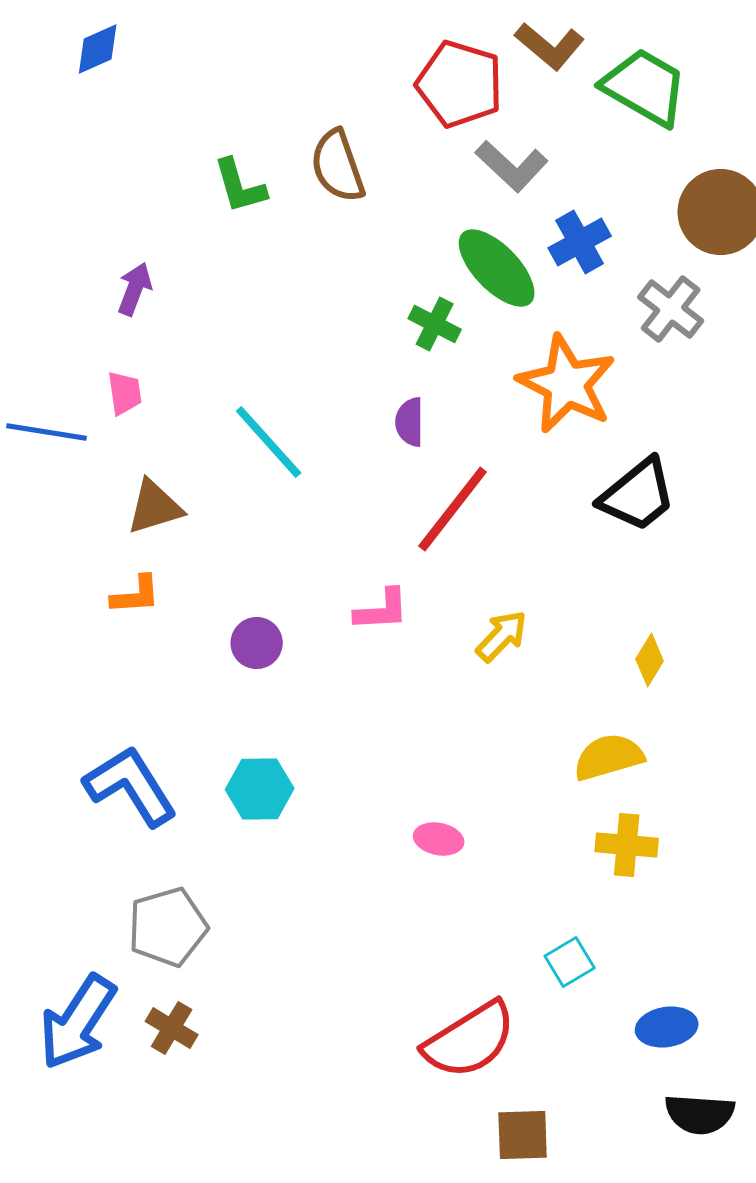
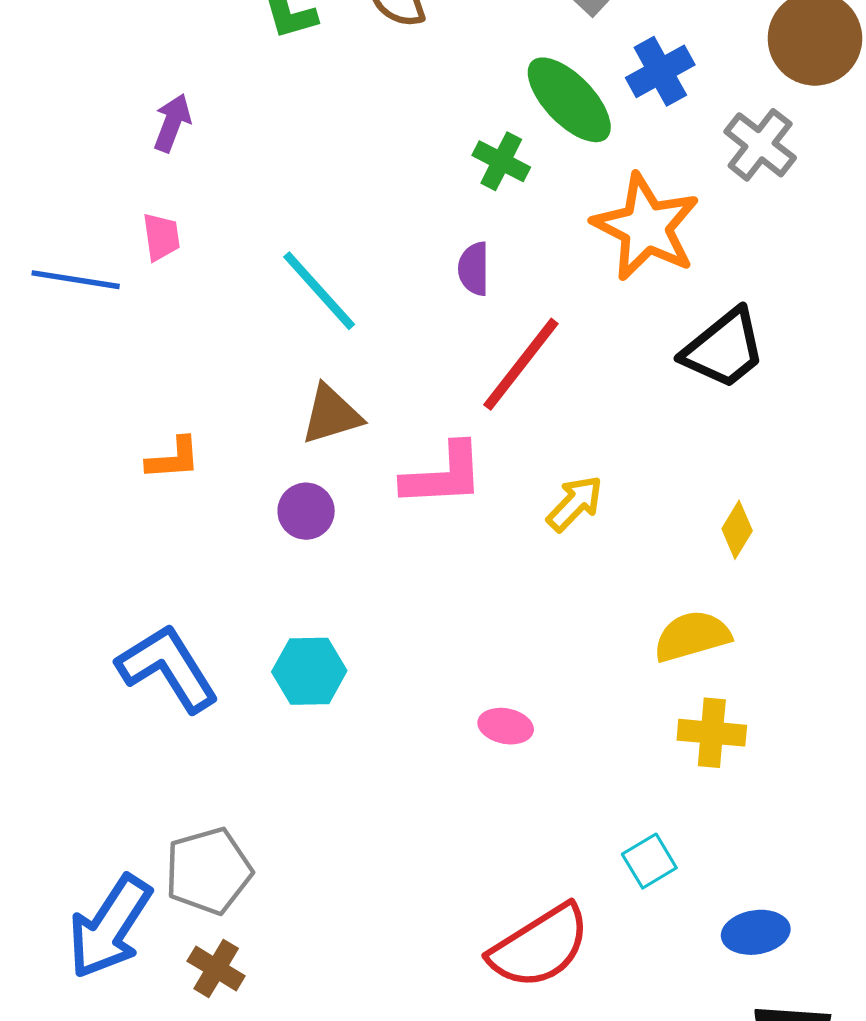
brown triangle: (155, 507) -> (331, 415), moved
pink L-shape: (382, 610) -> (443, 475), size x1.4
gray pentagon: (168, 927) -> (208, 871), moved
brown cross: (172, 1028) -> (216, 969), moved

